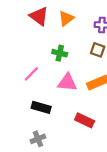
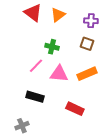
pink line: (31, 74) -> (36, 66), moved
gray cross: (38, 139) -> (22, 126), moved

